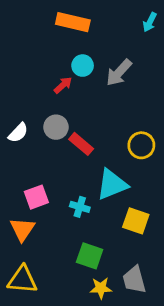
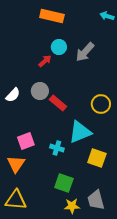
cyan arrow: (150, 22) -> (107, 16), turned 80

